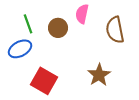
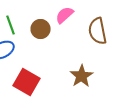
pink semicircle: (82, 14) -> (64, 15), turned 36

